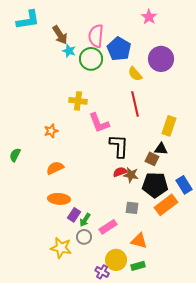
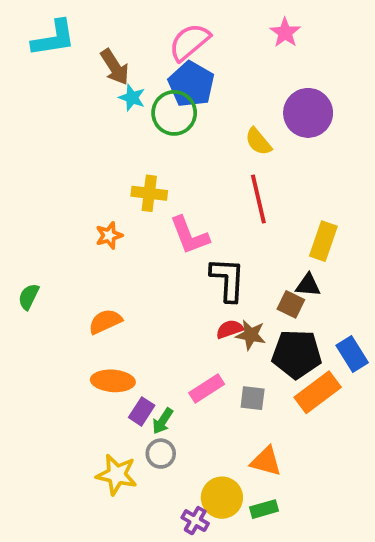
pink semicircle: (96, 36) -> (189, 42), moved, turned 45
blue pentagon: (119, 49) -> (191, 84), moved
orange star: (51, 131) -> (109, 235), moved
pink rectangle: (108, 227) -> (207, 389), moved

